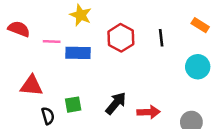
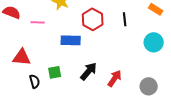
blue rectangle: (78, 53) -> (71, 40), moved
red arrow: (149, 112) -> (115, 78), turned -54

